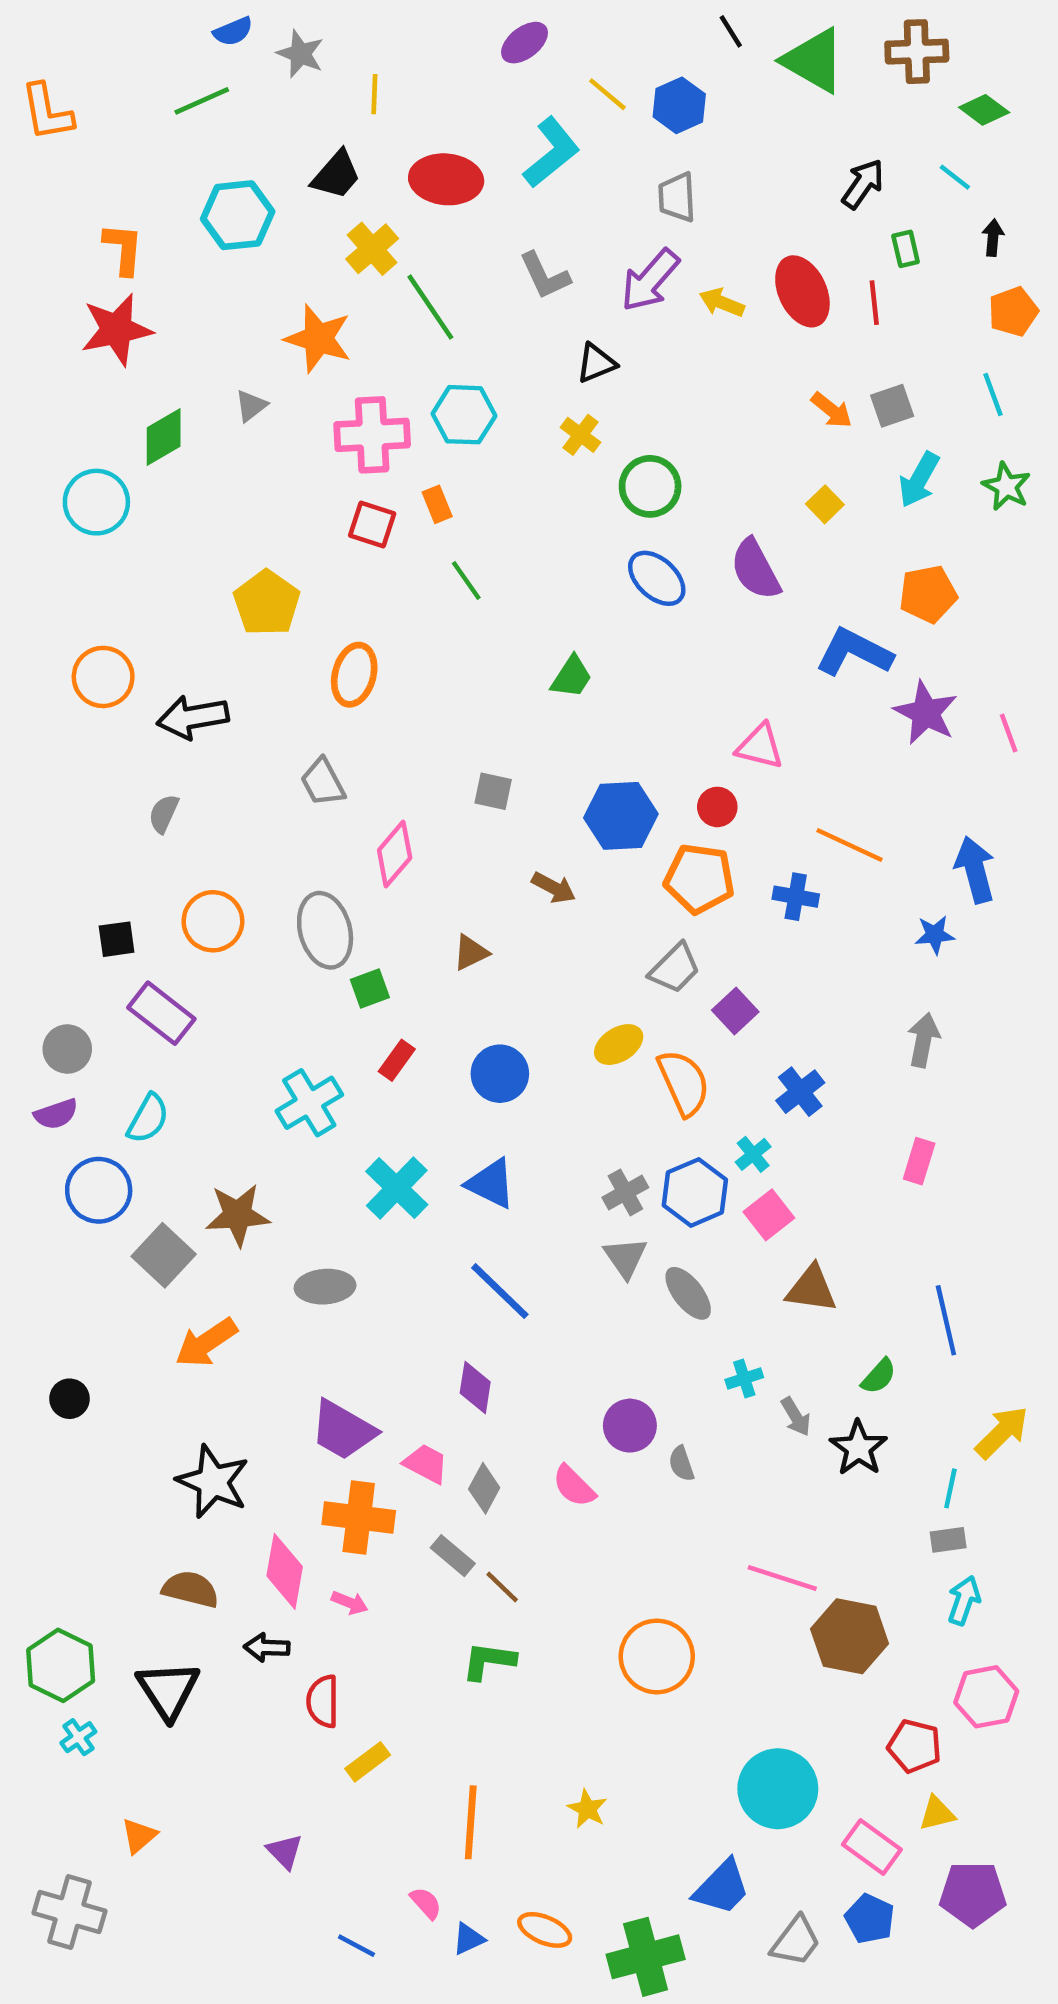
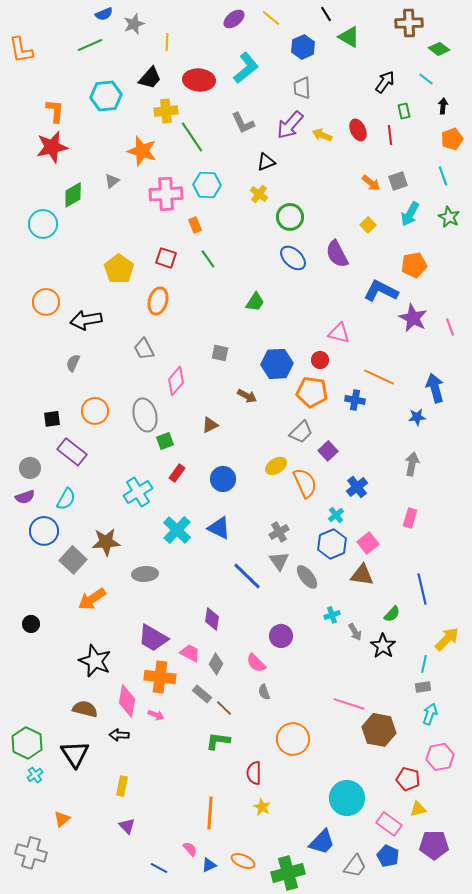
gray star: (300, 54) -> (134, 24), turned 30
green triangle: (814, 61) -> (349, 37), moved, size x0.7
yellow line: (607, 94) -> (271, 18), moved
yellow cross: (372, 249) -> (166, 111), turned 35
red ellipse: (802, 291) -> (358, 130), size x0.7
red square: (372, 525) -> (166, 258), moved
blue hexagon: (695, 1192) -> (332, 544), moved
pink square: (769, 1215) -> (368, 543), moved
blue line: (500, 1291) -> (247, 576), moved
gray semicircle: (681, 1464) -> (264, 692), moved
red semicircle: (323, 1701) -> (254, 773), moved
yellow rectangle: (368, 1762) -> (122, 786), moved, turned -42

